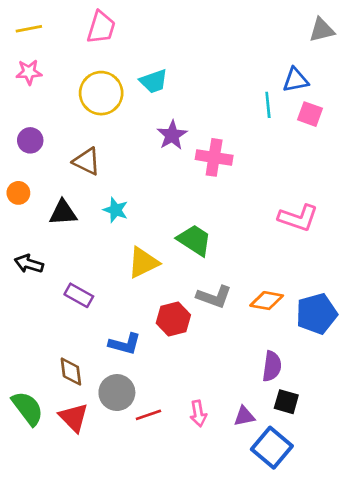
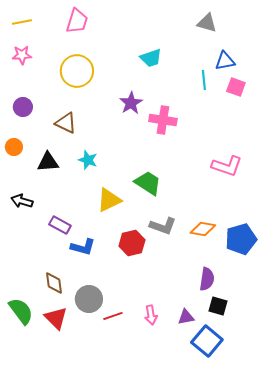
gray triangle: (322, 30) -> (207, 23), moved, turned 30
cyan trapezoid: (154, 81) -> (151, 58), moved
blue L-shape: (125, 344) -> (83, 247), moved

